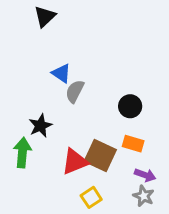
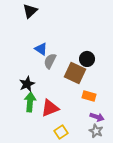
black circle: (130, 106) -> (87, 59), moved
green arrow: (22, 153) -> (30, 102), moved
brown square: (100, 156) -> (75, 73), moved

